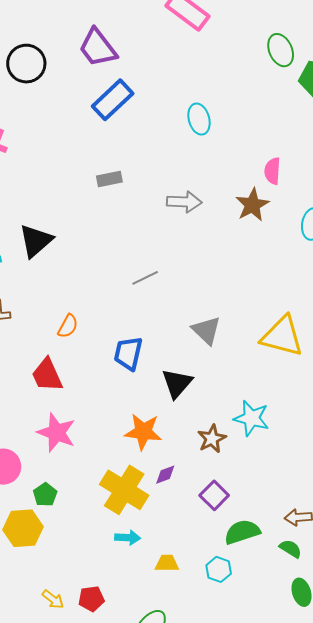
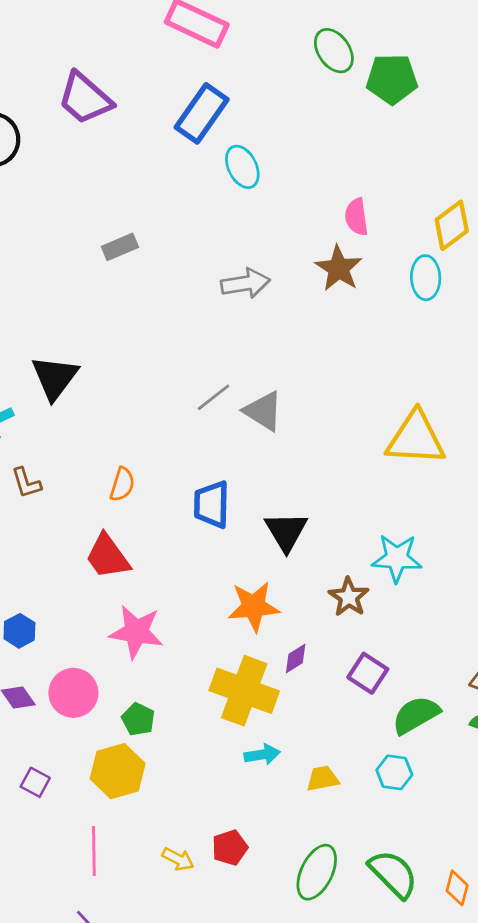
blue rectangle: (113, 100) -> (202, 113), moved
gray rectangle: (109, 179) -> (120, 247), moved
gray triangle: (206, 330) -> (263, 411), moved

